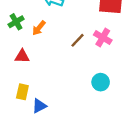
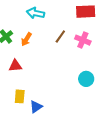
brown line: (77, 40) -> (60, 37), moved

